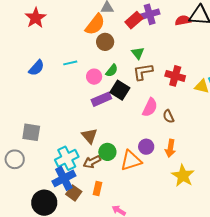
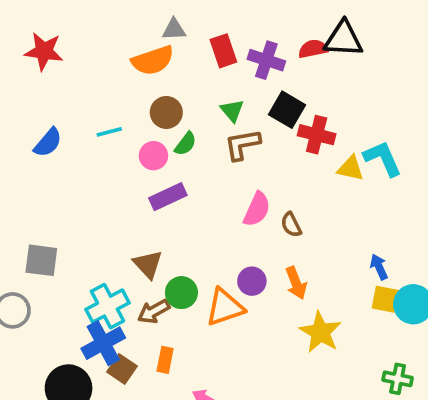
purple cross: (150, 14) -> (266, 60), moved, turned 36
red star: (36, 18) -> (44, 51), turned -30
red rectangle: (134, 20) -> (223, 51), turned -66
orange semicircle: (95, 24) -> (153, 60), turned 35
brown circle: (105, 42) -> (166, 112), moved
red cross: (175, 76) -> (317, 135), moved
black square: (120, 90) -> (287, 110), moved
orange arrow: (170, 148) -> (296, 283), turned -30

